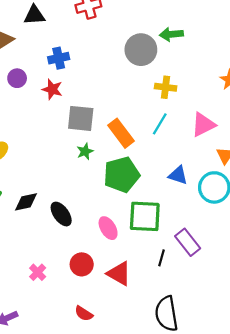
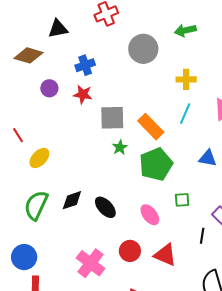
gray circle: (141, 50) -> (143, 49), moved
green square: (145, 216) -> (182, 200), size x0.5
pink cross: (38, 272) -> (91, 263), size x1.8

